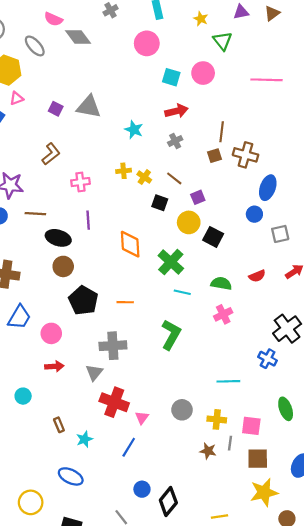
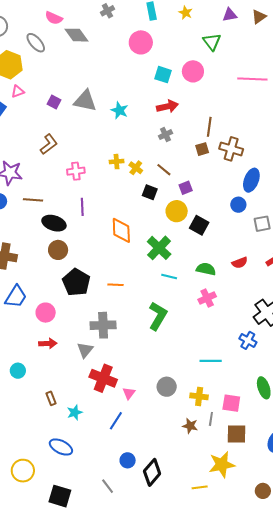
yellow star: (201, 19) -> (186, 13), moved
cyan star: (134, 130) -> (119, 110), moved
yellow star: (264, 492) -> (222, 465), moved

